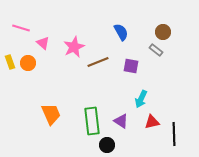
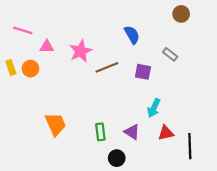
brown circle: (163, 32) -> (181, 14), moved
pink triangle: (43, 43) -> (47, 47), turned -40
green rectangle: (92, 121) -> (100, 132), size x0.6

